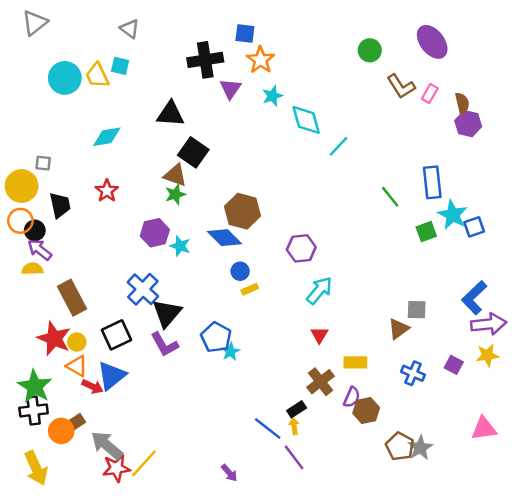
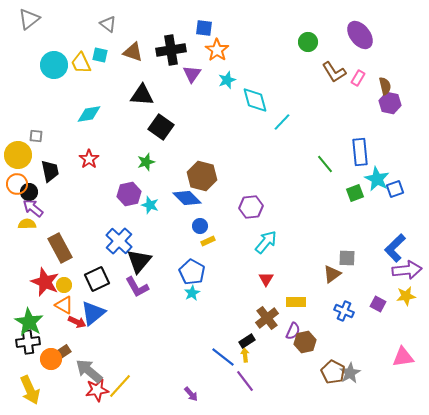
brown triangle: (175, 175) -> (133, 52), moved
blue pentagon: (216, 337) -> (192, 272), moved

